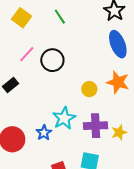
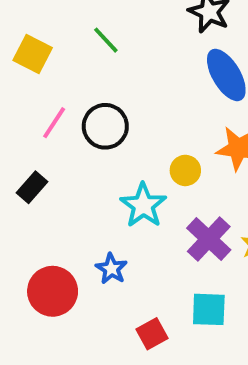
cyan star: (64, 118) -> (143, 205), moved
purple cross: (96, 126) -> (209, 239), turned -35

